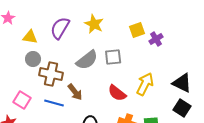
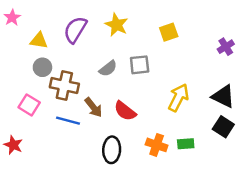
purple cross: (156, 39) -> (226, 47), moved
gray semicircle: (87, 60) -> (108, 68), size x0.7
red semicircle: (117, 93) -> (125, 111), moved
pink square: (22, 100) -> (29, 105), moved

